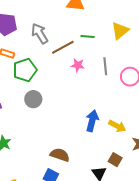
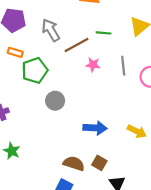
gray circle: (33, 99) -> (55, 101), moved
blue arrow: (92, 121) -> (95, 128), moved, turned 80
brown square: (115, 160) -> (99, 163), moved

